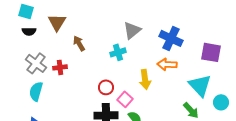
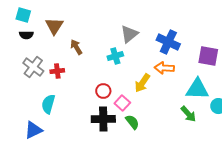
yellow arrow: (145, 79) -> (142, 83), turned 42
cyan triangle: (200, 85) -> (197, 89), turned -45
cyan semicircle: (36, 91) -> (48, 104), moved

